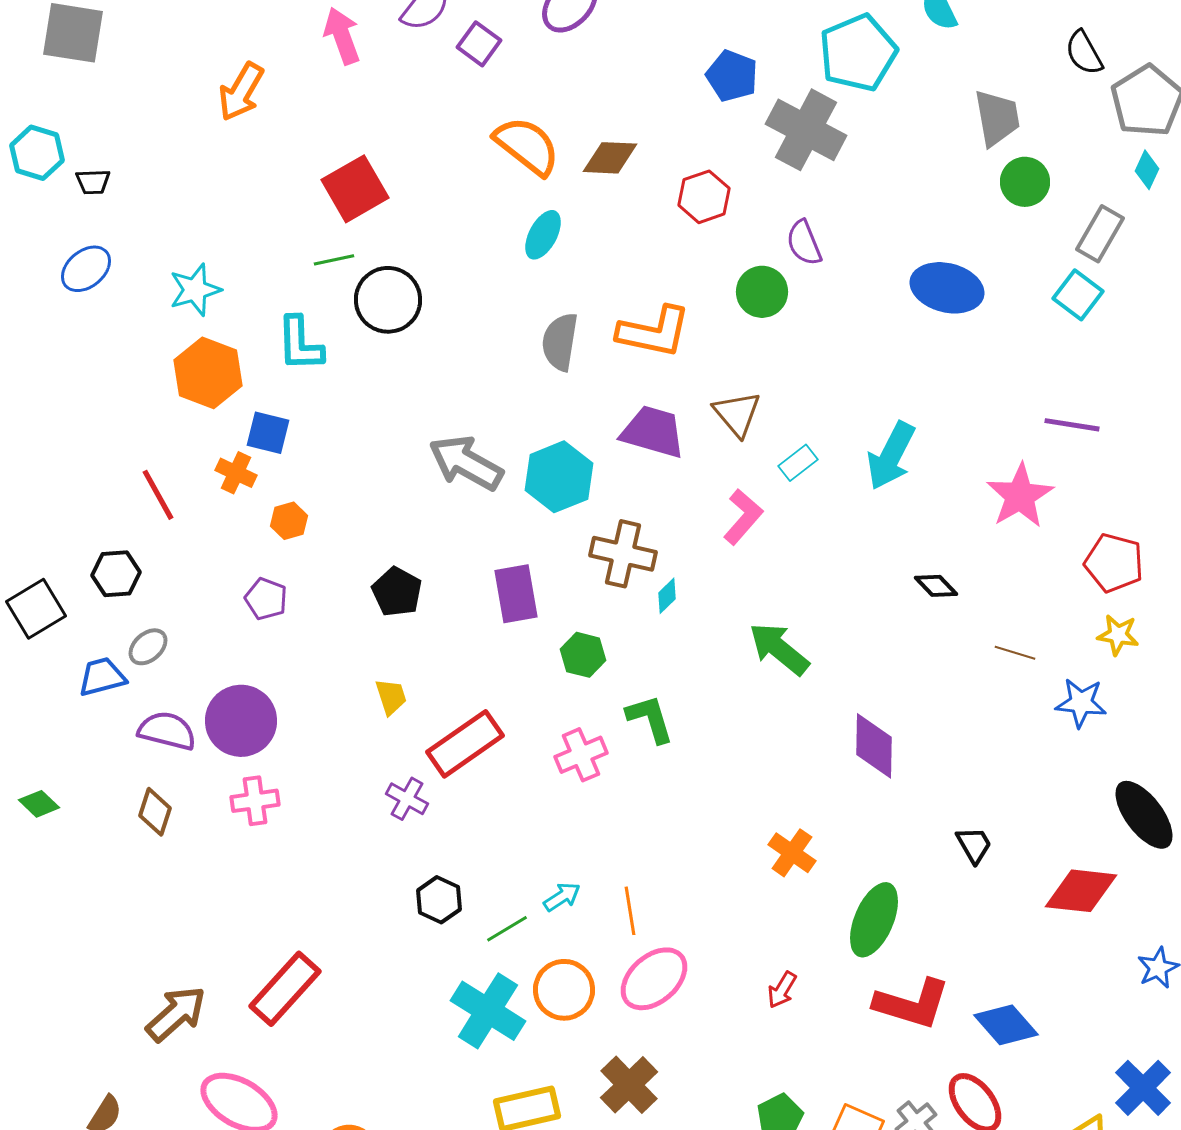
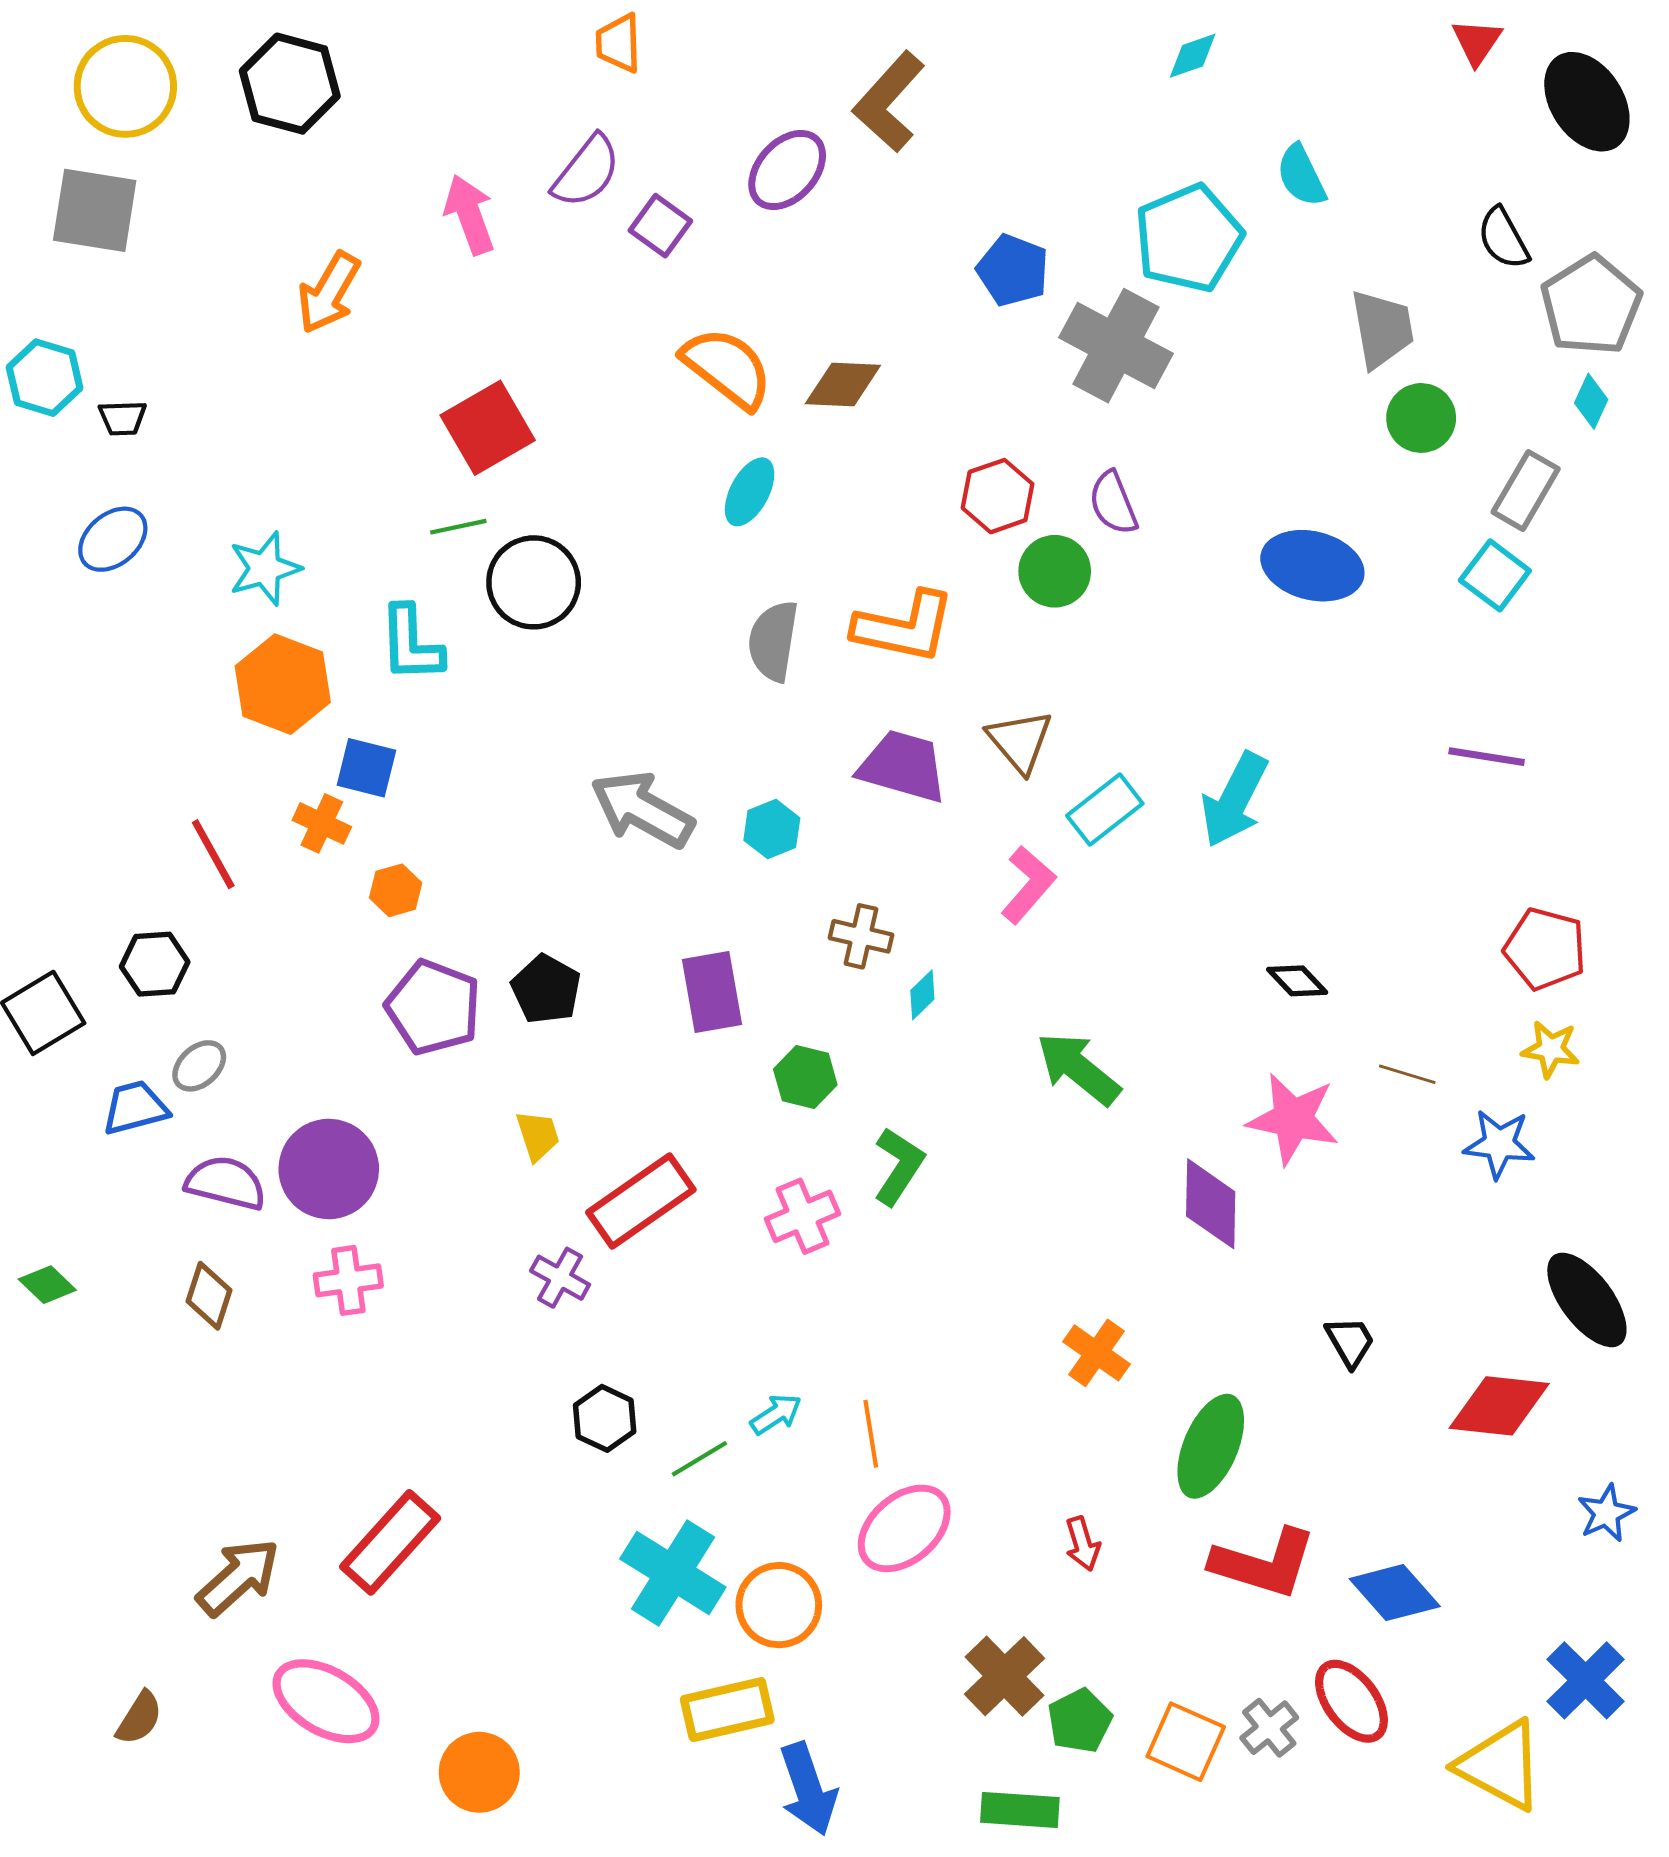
red hexagon: (704, 197) -> (998, 496), moved
cyan rectangle: (798, 463) -> (1105, 810), size x1.4
cyan hexagon: (559, 477) -> (772, 829), size x0.6
pink star: (1020, 496) -> (1293, 1119), moved, turned -30
brown cross: (623, 554) -> (861, 936), size x0.7
purple pentagon: (266, 599) -> (433, 1007), moved, size x1.6
green L-shape: (650, 719) -> (899, 1166), turned 50
orange circle: (564, 990) -> (779, 1605), moved
red arrow: (782, 990) -> (1083, 1544), turned -48
brown cross: (629, 1085) -> (1005, 1676), moved

